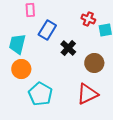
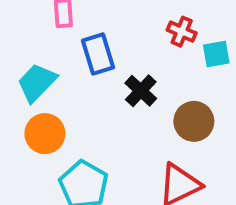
blue rectangle: (47, 30) -> (98, 54), turned -48
cyan trapezoid: (17, 44) -> (37, 83), turned 30

